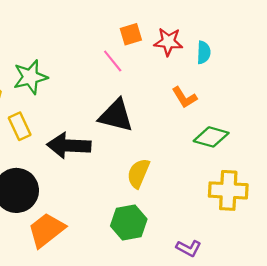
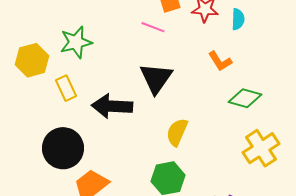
pink line: (113, 61) -> (153, 27), turned -30
black triangle: (116, 116) -> (156, 78), turned 51
yellow cross: (228, 190) -> (261, 148), turned -36

